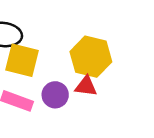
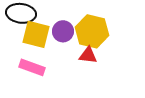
purple circle: (55, 95) -> (63, 31), moved

